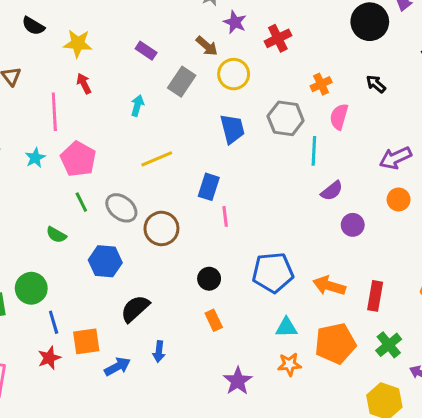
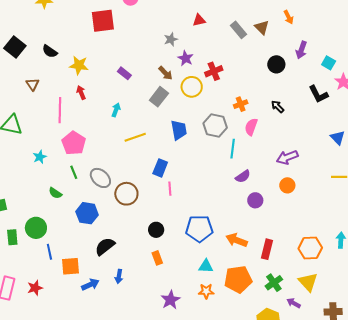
black circle: (370, 22) -> (276, 64), size x0.7
yellow circle: (234, 74) -> (192, 87), moved
gray rectangle: (182, 82) -> (159, 97), moved
cyan star: (35, 158) -> (40, 157), moved
yellow line: (157, 159) -> (135, 137), moved
red star: (49, 358) -> (35, 288), moved

